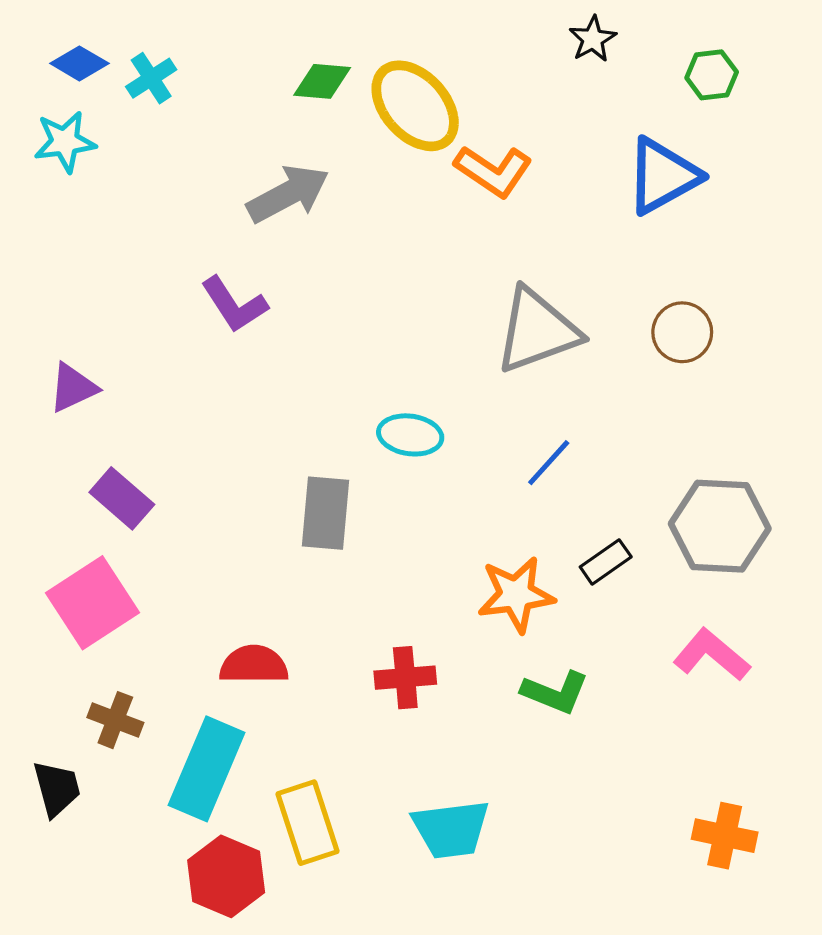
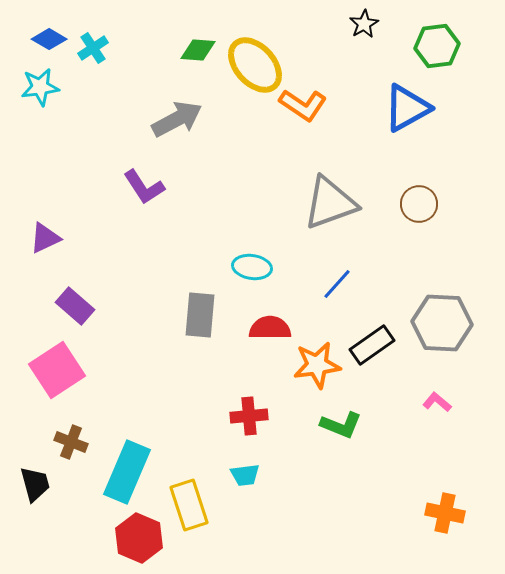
green hexagon: (712, 75) -> (437, 46), size x1.4
black rectangle: (606, 562) -> (372, 345), size x1.4
pink L-shape: (712, 655) -> (437, 402), size x0.6
red semicircle: (254, 665) -> (270, 328), moved
cyan trapezoid: (451, 829) -> (245, 475), moved, size x0.6

